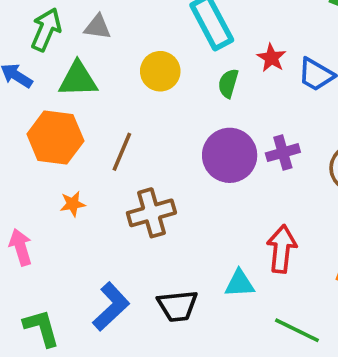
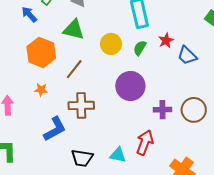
yellow circle: (160, 71) -> (111, 44), moved
green triangle: (78, 79) -> (74, 30), moved
purple cross: (283, 153) -> (162, 110), moved
blue L-shape: (111, 307) -> (55, 129), moved

